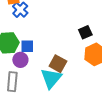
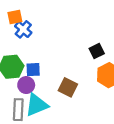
cyan triangle: (51, 78) -> (37, 105), moved, turned 30

